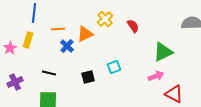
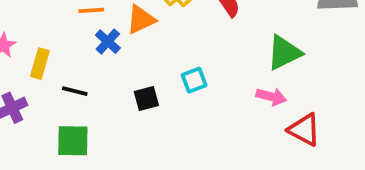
yellow rectangle: (28, 40) -> (40, 64), moved
pink arrow: (156, 76) -> (271, 97), turned 35

